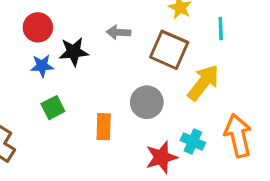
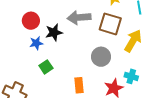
gray arrow: (118, 32) -> (79, 18), size x1.6
orange rectangle: (104, 127) -> (79, 85), moved

